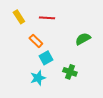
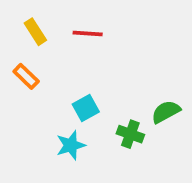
green semicircle: (83, 39) -> (166, 112), moved
orange rectangle: (36, 41) -> (26, 76), moved

